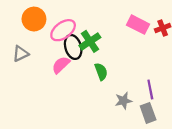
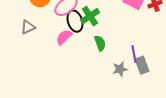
purple line: (150, 89) -> (134, 54), moved
gray rectangle: (148, 113) -> (142, 65), moved

